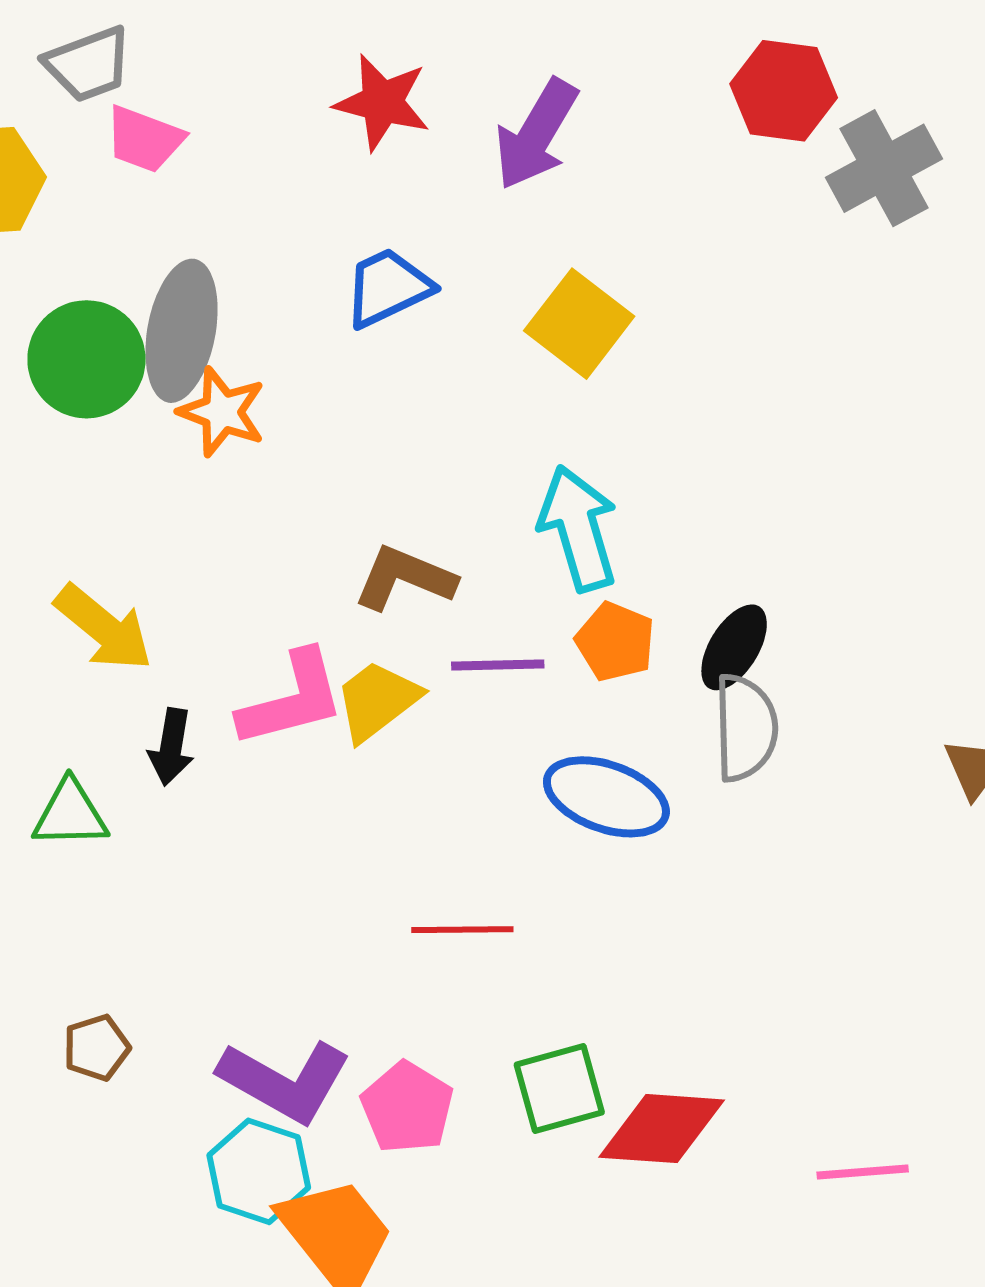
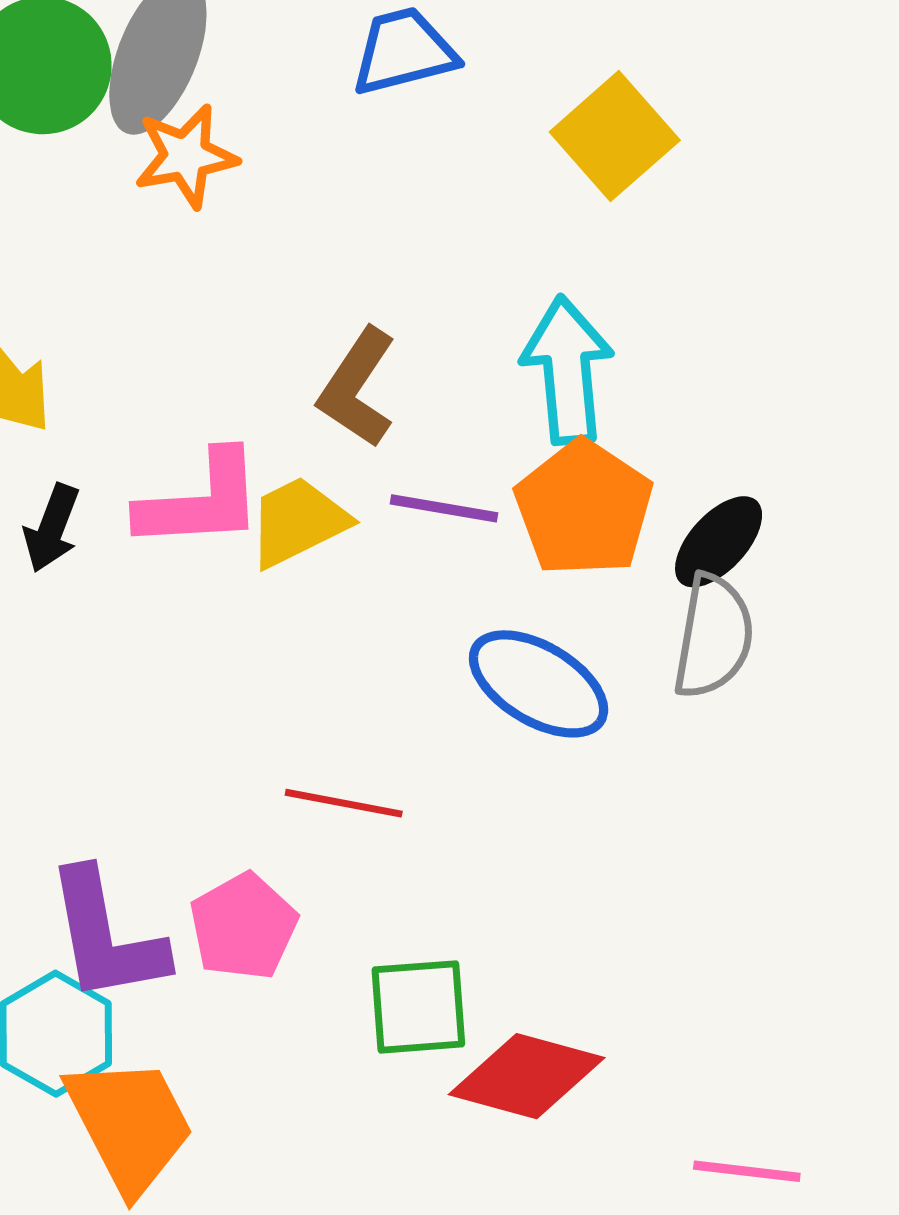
orange star: (222, 412) -> (186, 156), turned 30
brown L-shape: (405, 578) -> (357, 388), turned -90
orange pentagon: (615, 642) -> (584, 508), size x1.5
purple L-shape: (285, 1081) -> (106, 936), turned 39
pink pentagon: (407, 1107) -> (243, 926), moved

